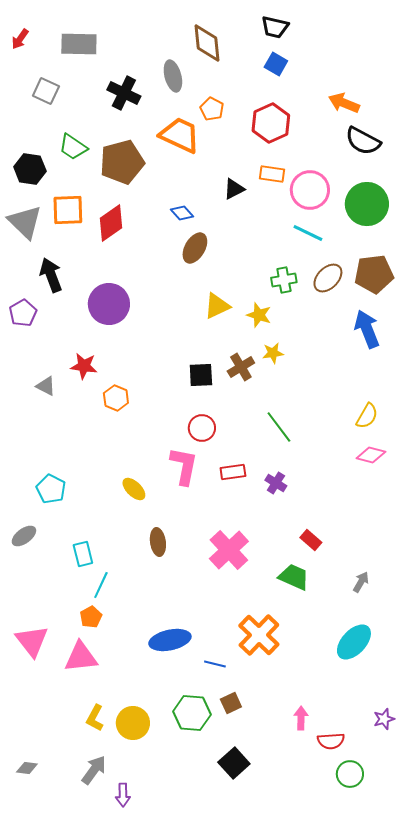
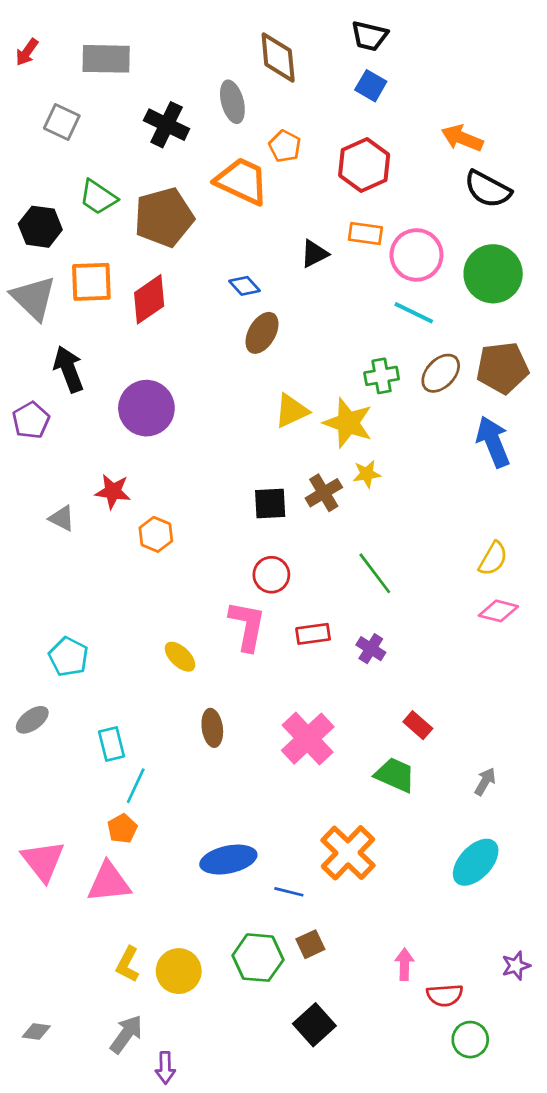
yellow star: (259, 315) -> (348, 423), size x1.5

